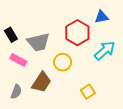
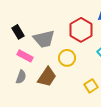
gray semicircle: (16, 92) -> (21, 77), moved

